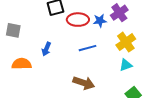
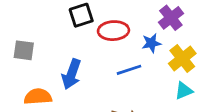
blue star: (100, 21) -> (151, 43), moved
blue arrow: (46, 49) -> (71, 74), size x1.5

